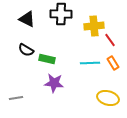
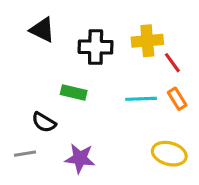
black cross: (61, 14) -> (96, 47), moved
black semicircle: (26, 50) -> (44, 122), moved
purple star: (54, 83) -> (80, 158), moved

